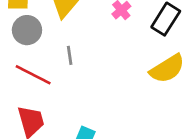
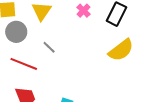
gray line: (70, 55) -> (49, 47), turned -32

